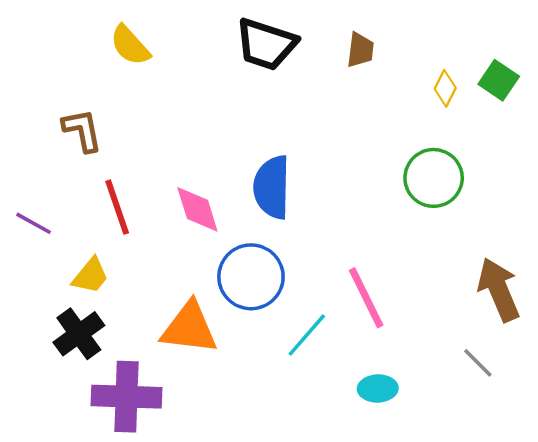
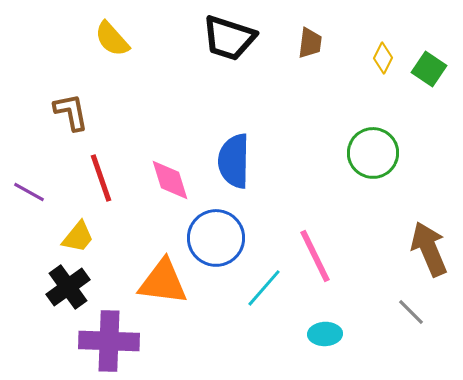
yellow diamond: (445, 88) -> (383, 58), moved

